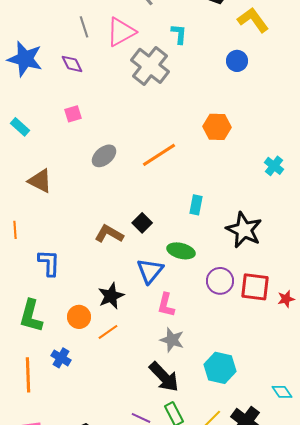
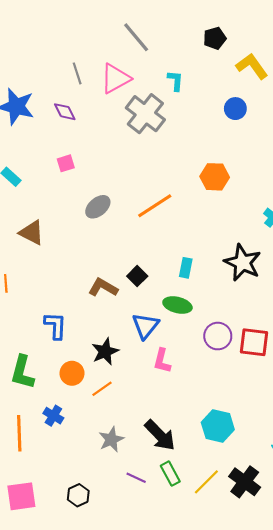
cyan rectangle: (196, 205) -> (186, 268), moved
black star: (244, 230) -> (243, 263), moved
blue L-shape: (49, 263) -> (55, 326), moved
gray star: (172, 340) -> (111, 439), moved, turned 30

